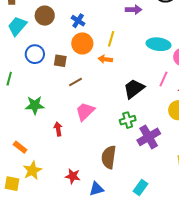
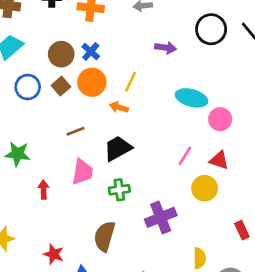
brown circle: (45, 16) -> (61, 54), moved
brown square: (60, 61) -> (61, 86), moved, turned 32
pink line: (163, 79) -> (185, 156), moved
black trapezoid: (134, 89) -> (118, 148), moved
pink trapezoid: (85, 111) -> (82, 172), turned 135
green cross: (128, 120) -> (119, 190), moved

